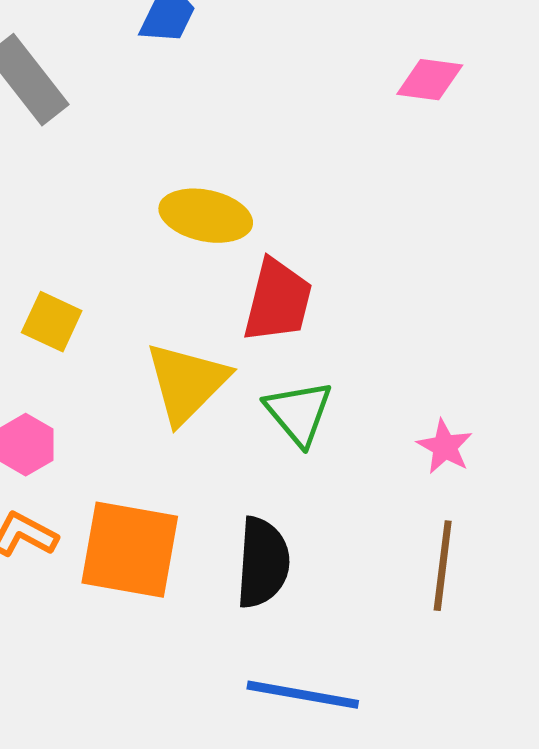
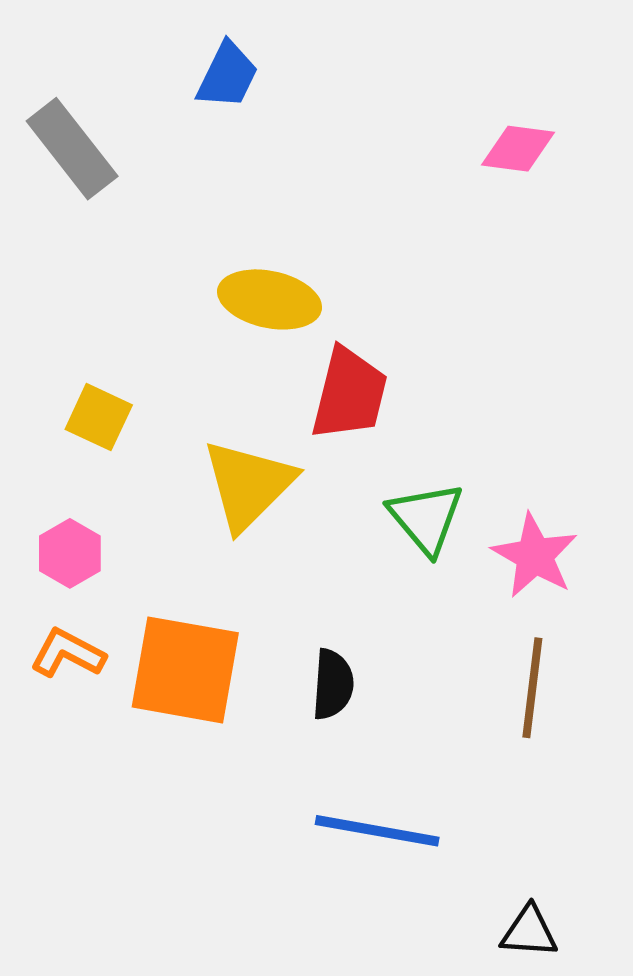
green triangle: (299, 413) -> (426, 518), moved
pink star: (445, 447) -> (535, 556), size x1.4
black semicircle: (263, 563) -> (333, 684), size x0.7

